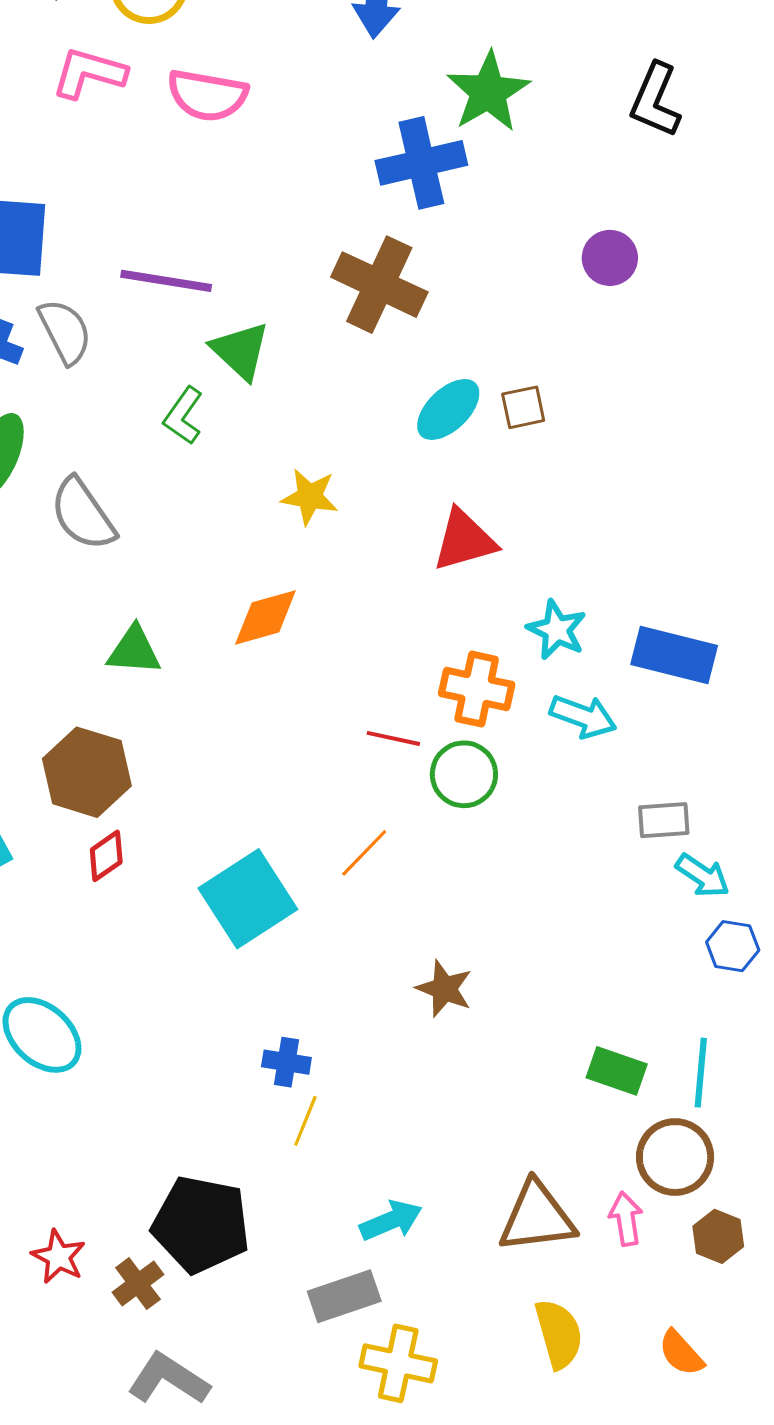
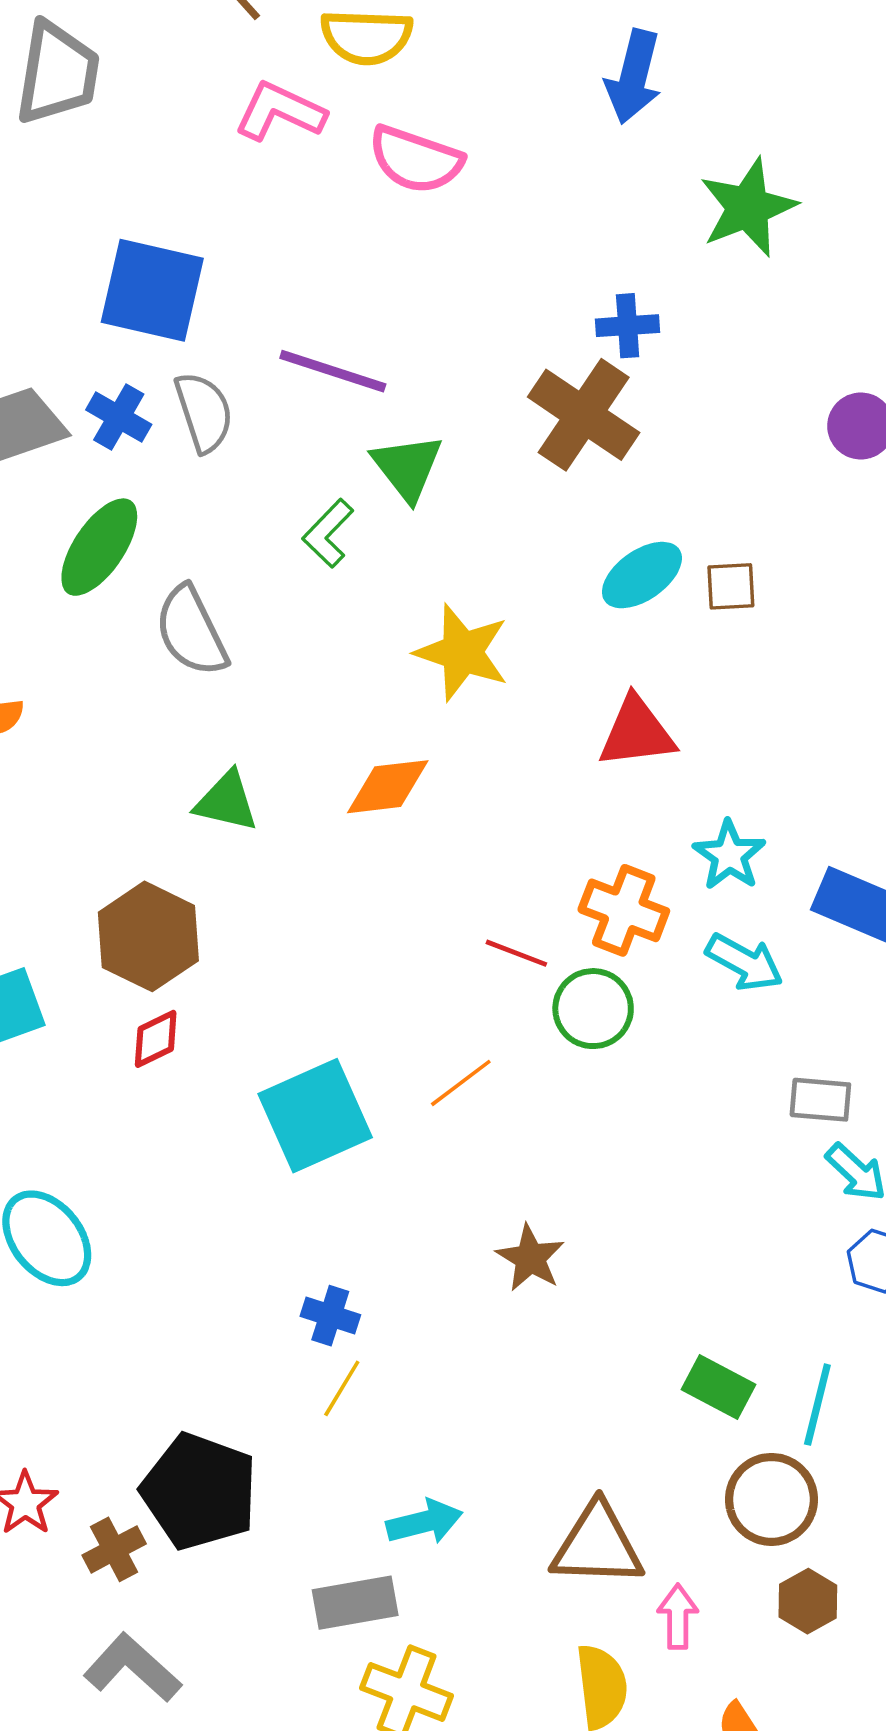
blue cross: (421, 163) -> (628, 326), moved, size x0.6
yellow star: (310, 497) -> (462, 652), size x1.4
pink arrow: (626, 1219) -> (678, 1617), moved

